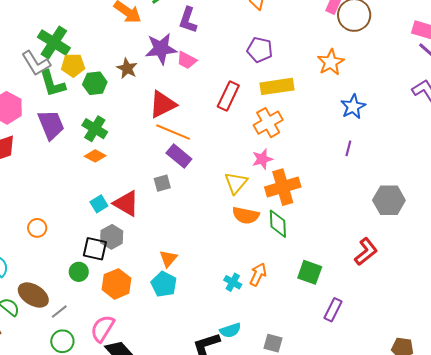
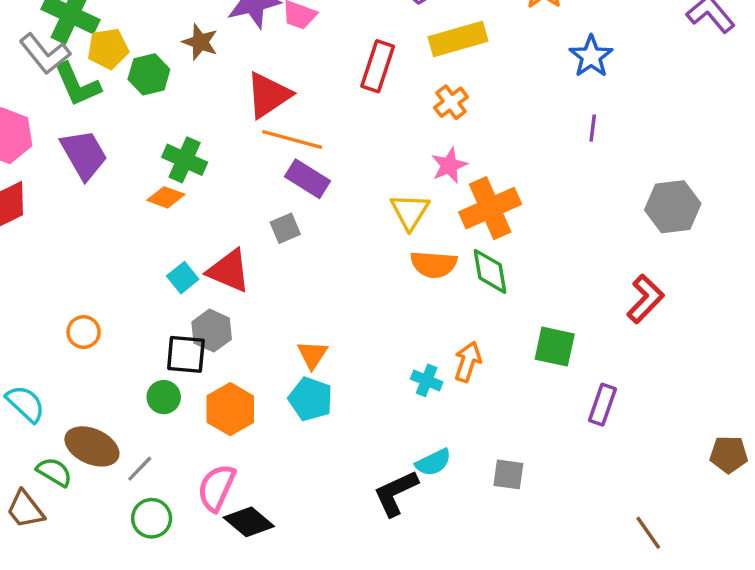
orange cross: (268, 123) -> (451, 102), size x0.7
green cross: (95, 129) -> (185, 160), moved

